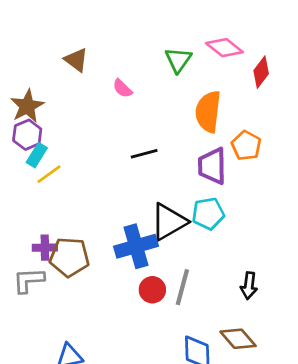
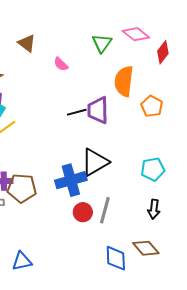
purple trapezoid: (212, 166) -> (98, 110), moved
cyan pentagon: (208, 214) -> (153, 169), moved

